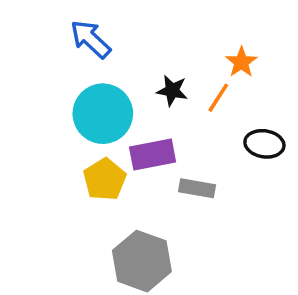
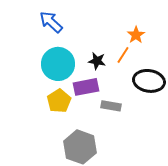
black star: (172, 91) -> (97, 61), moved
black ellipse: (264, 144) -> (149, 81), size x1.4

